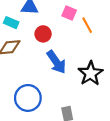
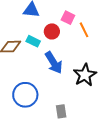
cyan rectangle: (11, 23) -> (33, 41), moved
red circle: (43, 34) -> (52, 31), moved

